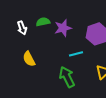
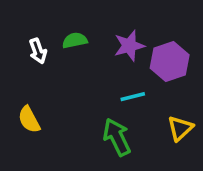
purple star: (63, 28) -> (129, 46), moved
yellow semicircle: (29, 59) -> (29, 120), moved

